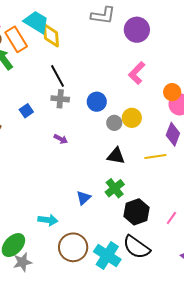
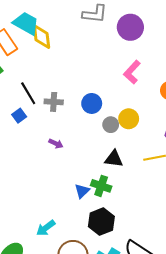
black line: (58, 76) -> (28, 93), moved
green cross: (115, 188) -> (101, 186), moved, turned -30
blue triangle: (84, 198) -> (82, 191), moved
black hexagon: (136, 212) -> (101, 222), moved
cyan arrow: (48, 220) -> (46, 228), turned 138

